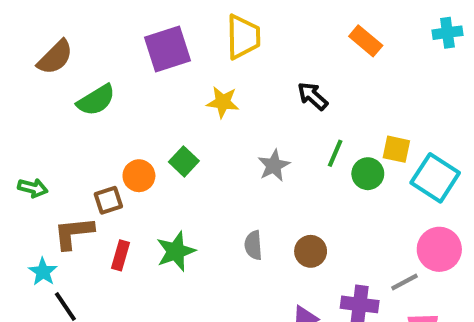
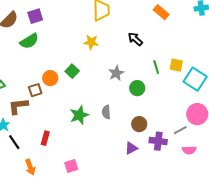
purple square: (168, 49) -> (35, 16), moved, size x0.7
green line: (335, 153) -> (156, 67), moved, turned -40
green circle: (368, 174) -> (137, 88), moved
green star: (176, 251) -> (79, 115), moved
brown circle: (311, 251) -> (139, 124), moved
red rectangle: (121, 255) -> (45, 138), moved

